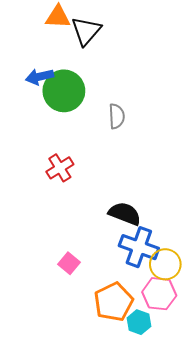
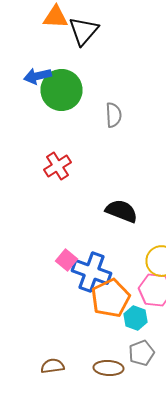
blue cross: (139, 247) -> (92, 272), moved

